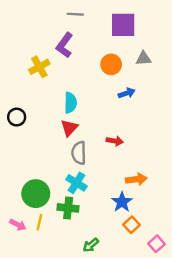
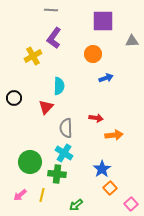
gray line: (75, 14) -> (51, 10), moved
gray triangle: (143, 58) -> (132, 41), moved
red triangle: (69, 128) -> (46, 107), moved
orange arrow: (136, 179) -> (114, 135), moved
yellow line: (39, 222) -> (42, 195), moved
pink arrow: (18, 225) -> (20, 195), moved, turned 112

